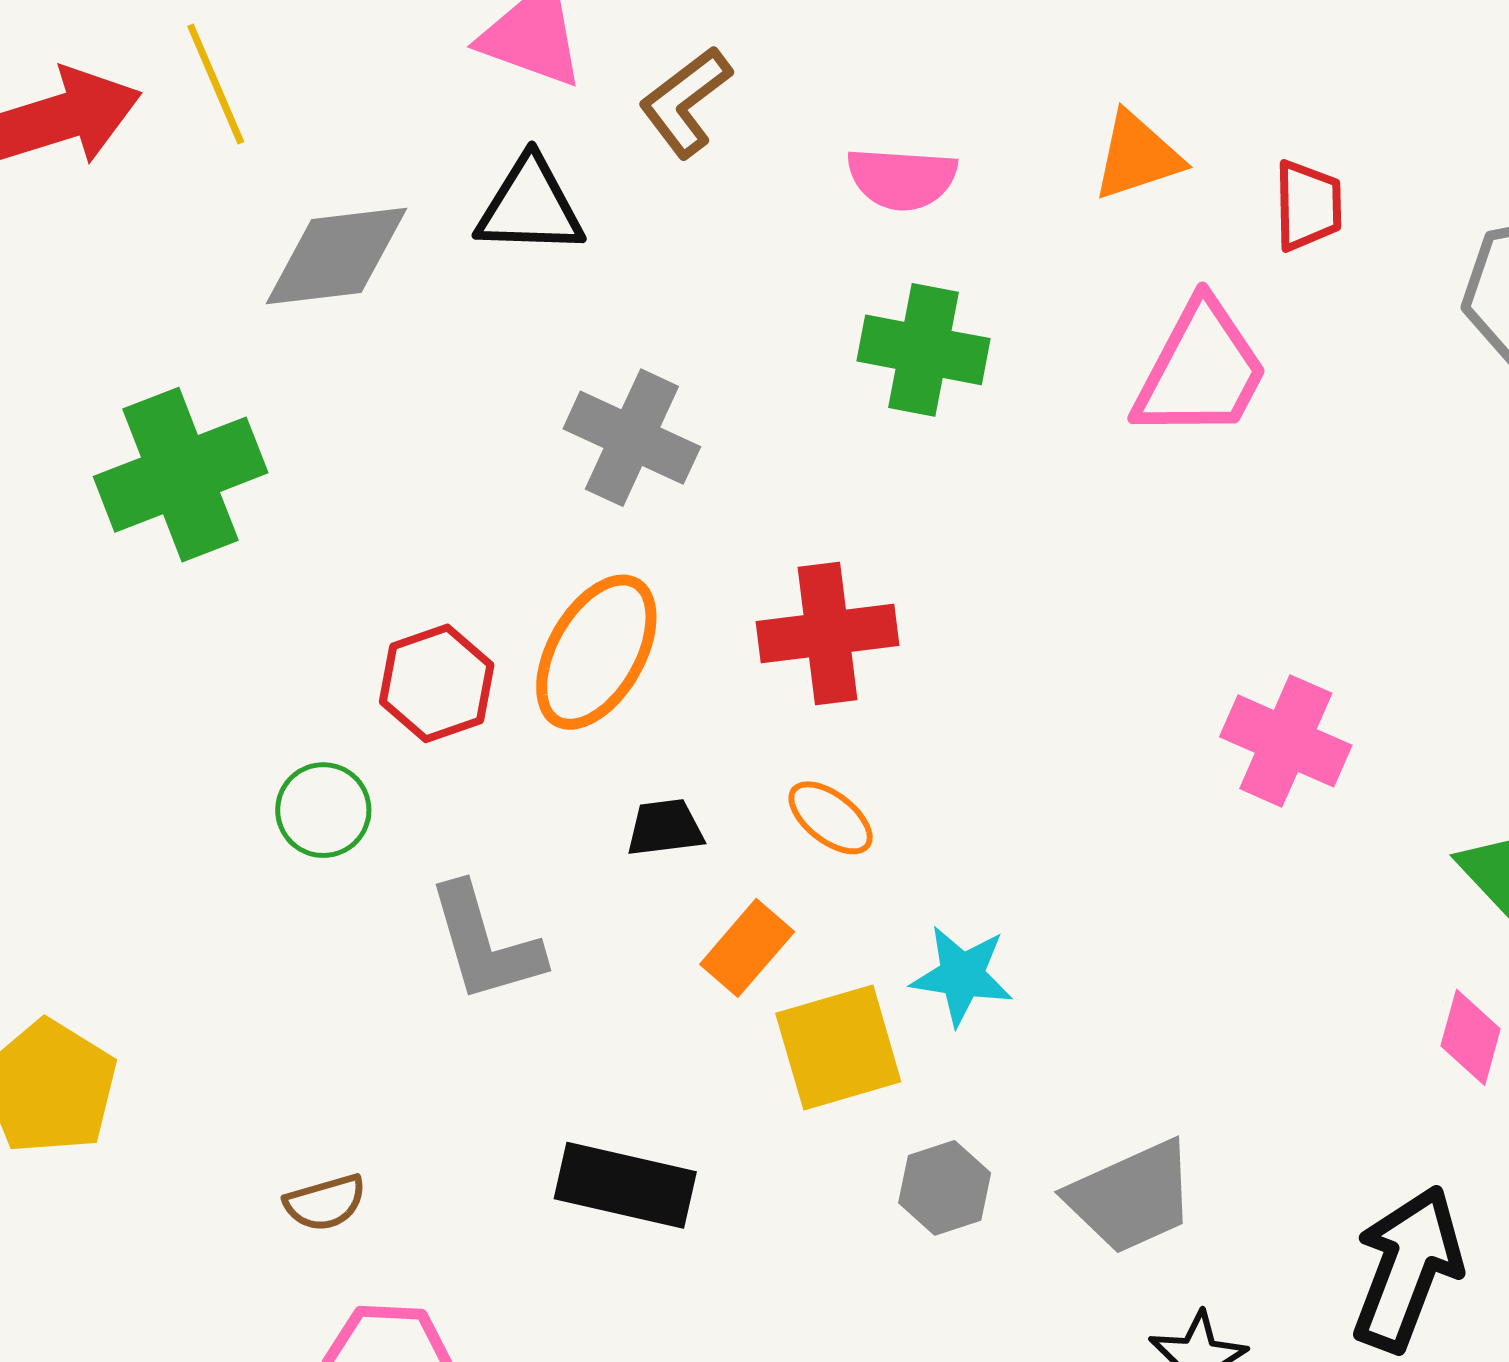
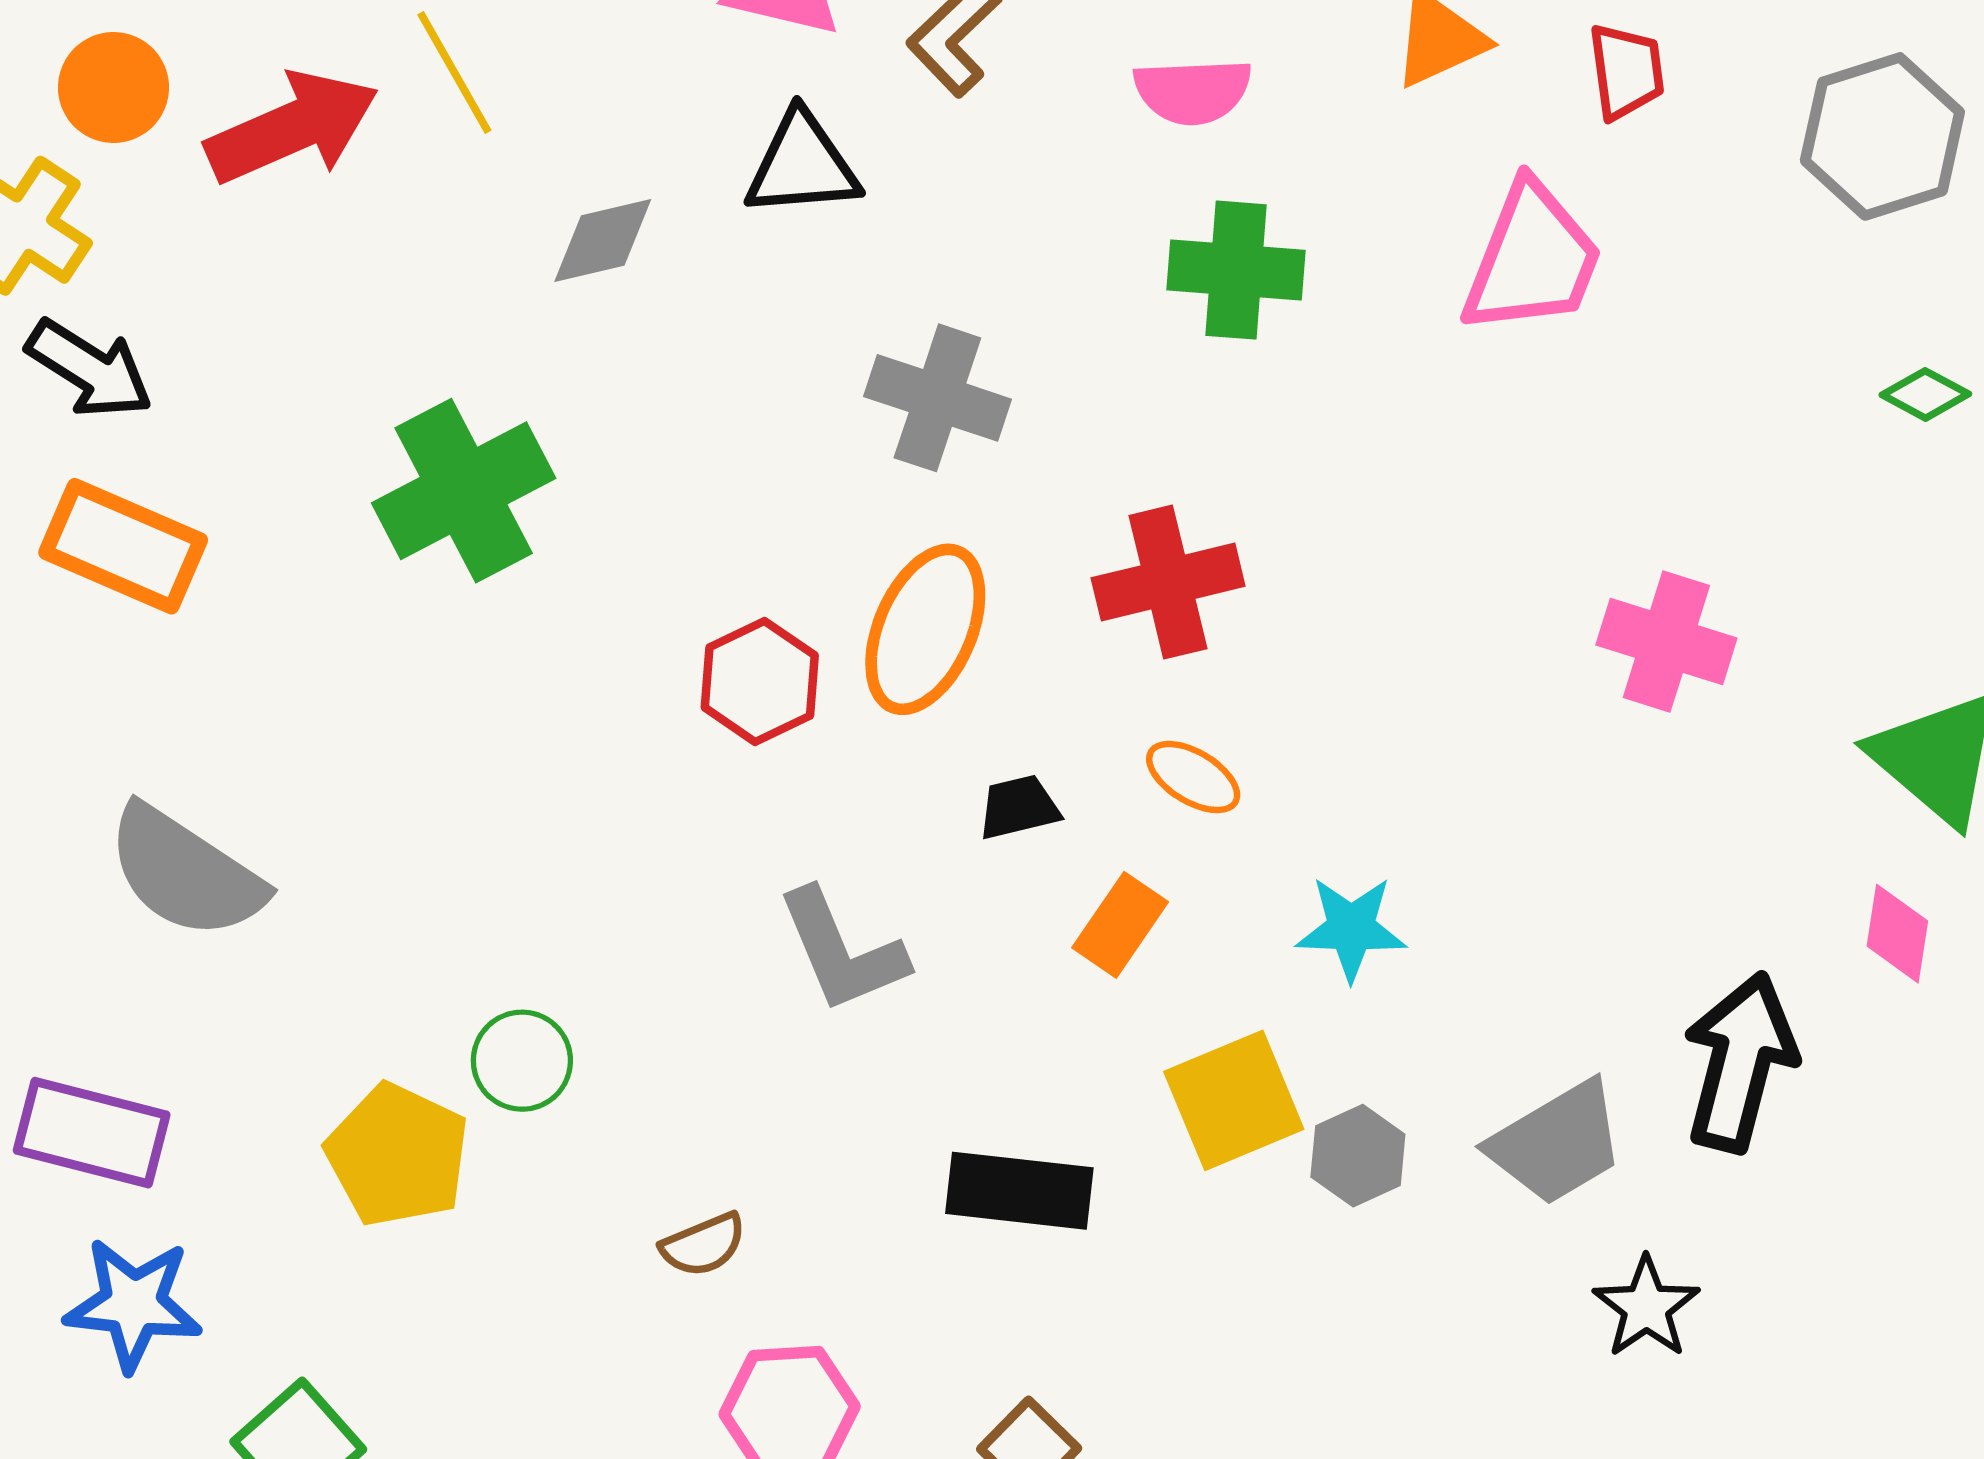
gray diamond: (336, 256) -> (603, 240), size x0.7
green circle: (323, 810) -> (522, 1061), moved
yellow square: (838, 1047) -> (1234, 1100), moved
black arrow: (1407, 1269) -> (1740, 1062), moved

